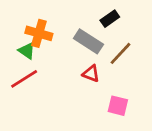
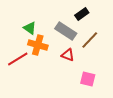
orange cross: (39, 33) -> (38, 45), moved
green triangle: (27, 51) -> (30, 28), moved

